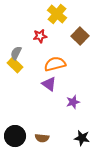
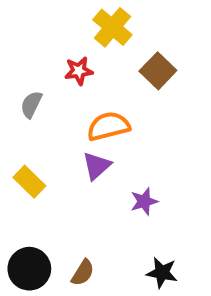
yellow rectangle: (15, 65) -> (29, 182), moved
purple triangle: (49, 84) -> (97, 166), turned 42
brown semicircle: (42, 138) -> (83, 273), turned -64

